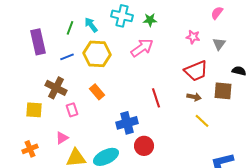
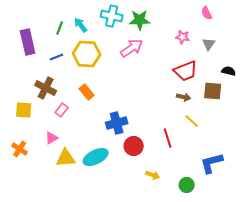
pink semicircle: (217, 13) -> (207, 13), turned -64
green star: (150, 20) -> (140, 20), size x1.5
red line: (156, 98) -> (168, 138), moved
pink rectangle: (72, 110) -> (62, 110), turned 56
orange cross: (30, 149) -> (20, 149), turned -35

